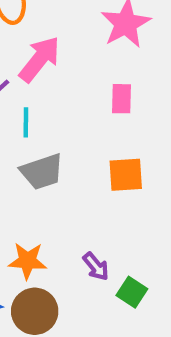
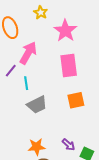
pink rectangle: (121, 99) -> (69, 66), size x1.6

